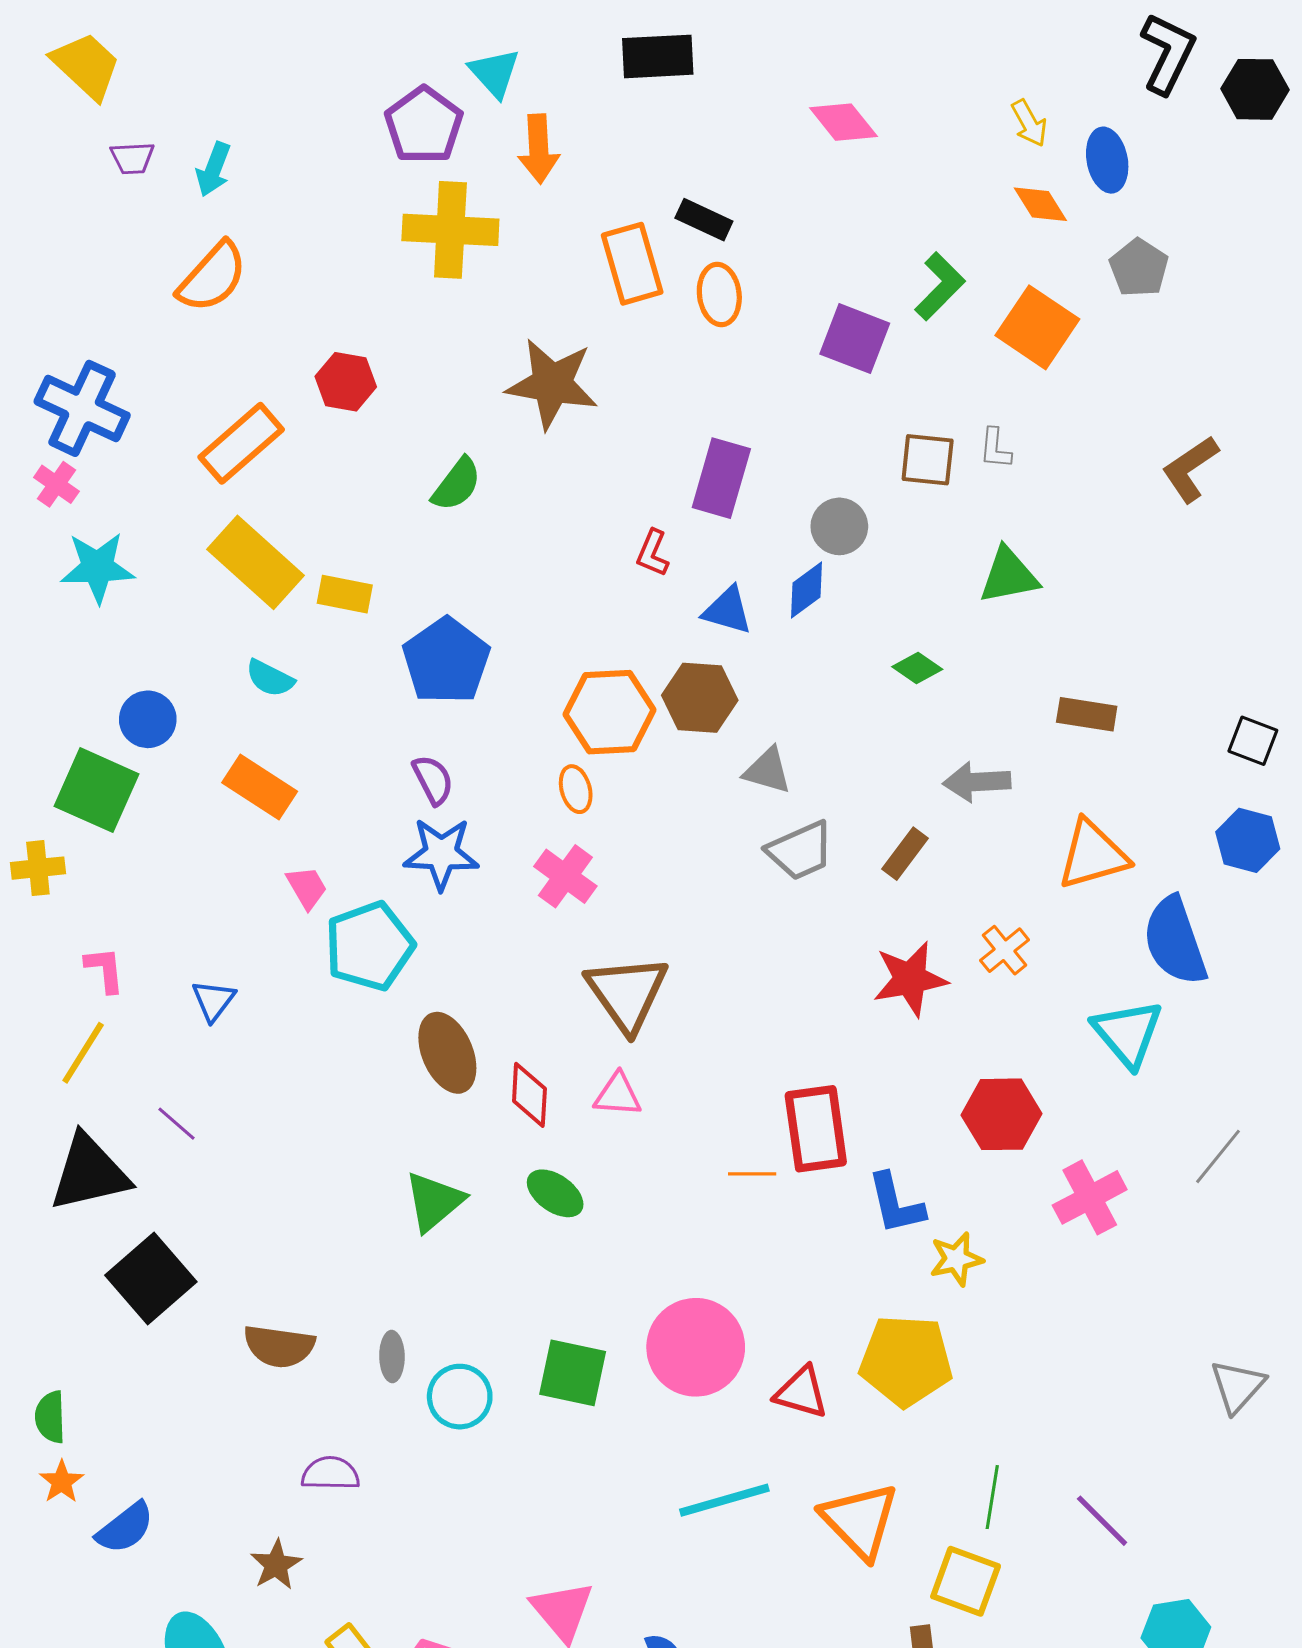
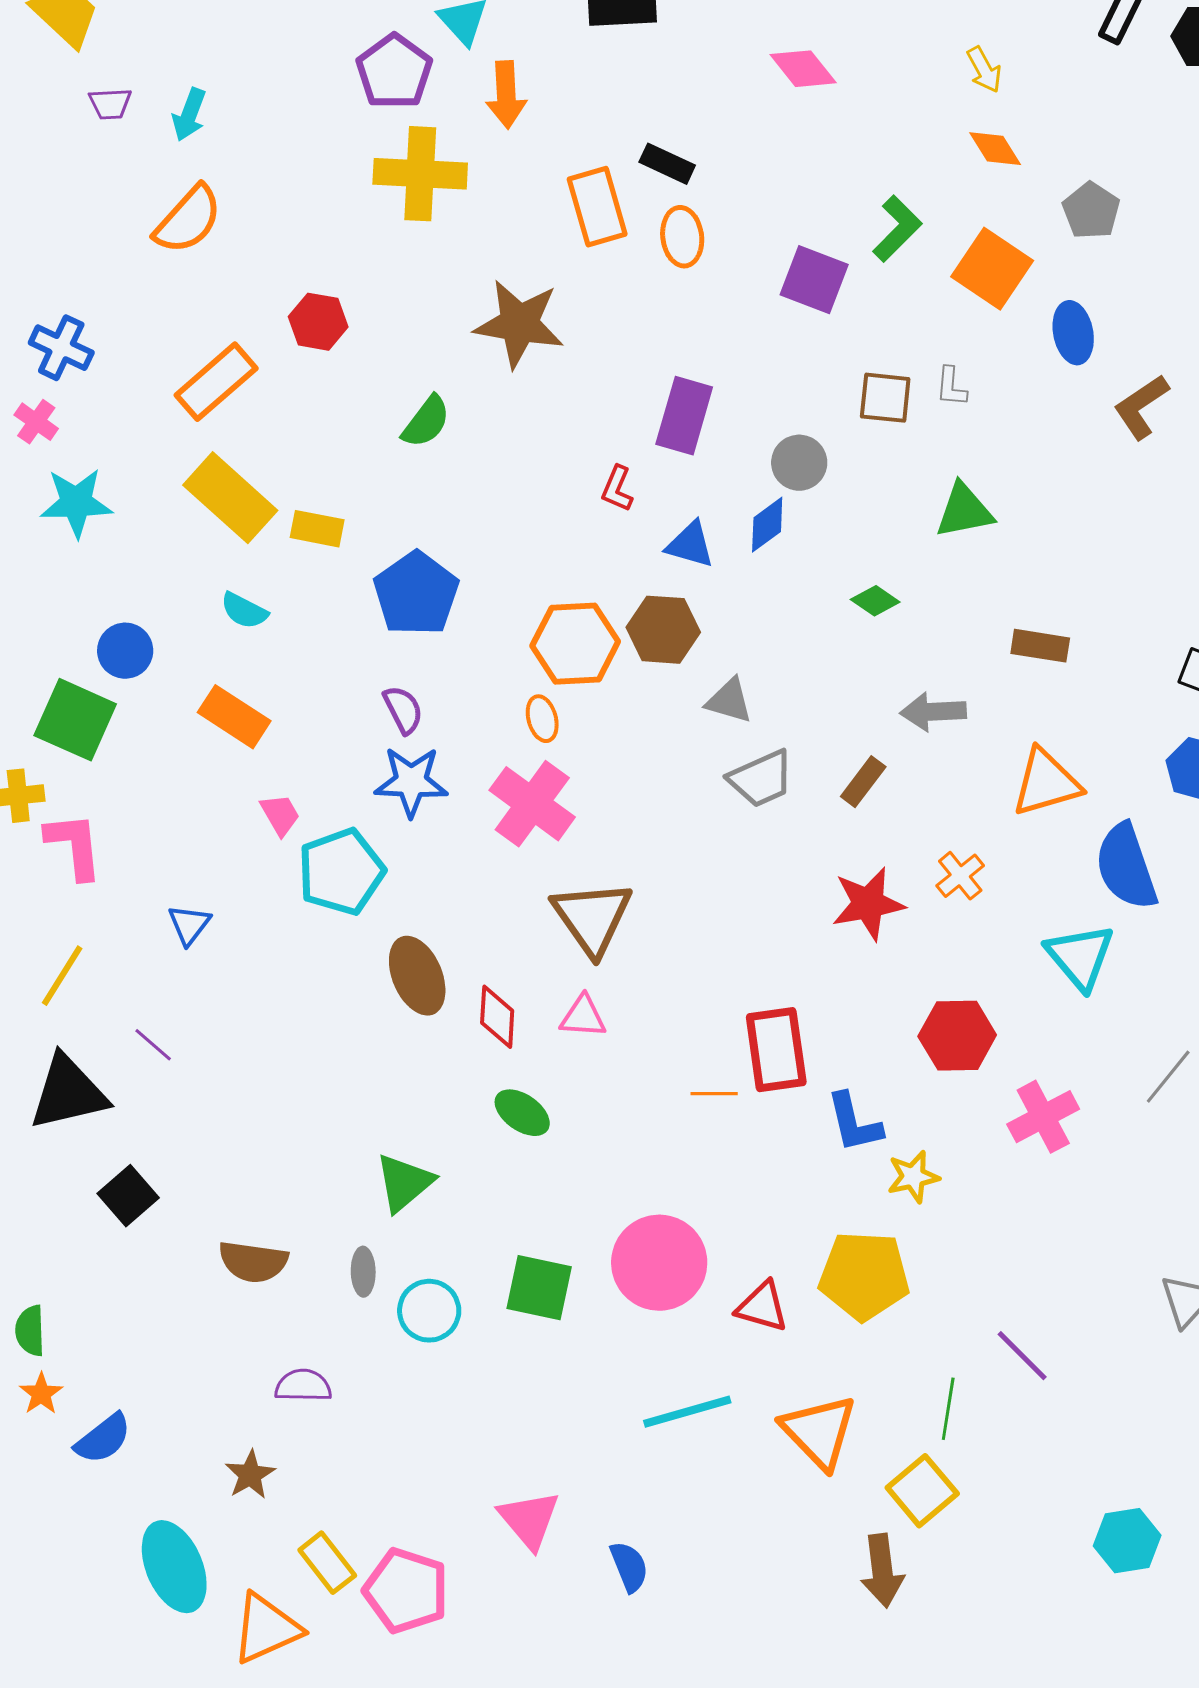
blue ellipse: (1107, 160) -> (1073, 333), moved
blue cross: (82, 408) -> (61, 348), size x0.7
pink cross: (565, 876) -> (532, 804), size x1.4
pink L-shape: (105, 970) -> (74, 846), moved, size x1.5
green triangle: (434, 1202) -> (404, 1183), moved
black square: (151, 1279) -> (128, 1196), size x0.7
purple line: (1102, 1521) -> (1022, 1356), moved
yellow square: (966, 1581) -> (922, 1491), turned 30

